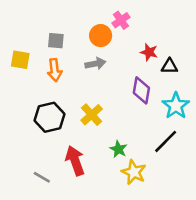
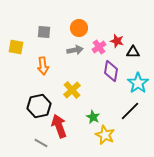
pink cross: (121, 20) -> (99, 47), moved
orange arrow: (55, 70) -> (43, 66), moved
black hexagon: (50, 117) -> (39, 106), moved
gray line: (42, 177) -> (41, 143), moved

